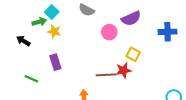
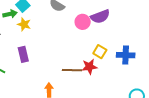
pink circle: (109, 32) -> (83, 22), moved
blue cross: (168, 32) -> (126, 55), moved

